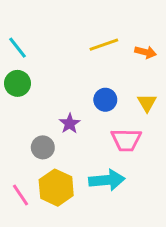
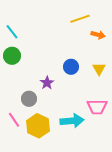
yellow line: (104, 45) -> (80, 19), moved
pink trapezoid: (126, 140) -> (97, 107), moved
pink line: (20, 195) -> (14, 120), moved

